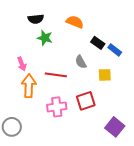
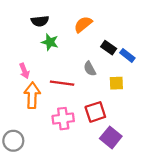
orange semicircle: (75, 22) -> (83, 24), turned -60
purple square: (115, 127) -> (111, 137), moved

